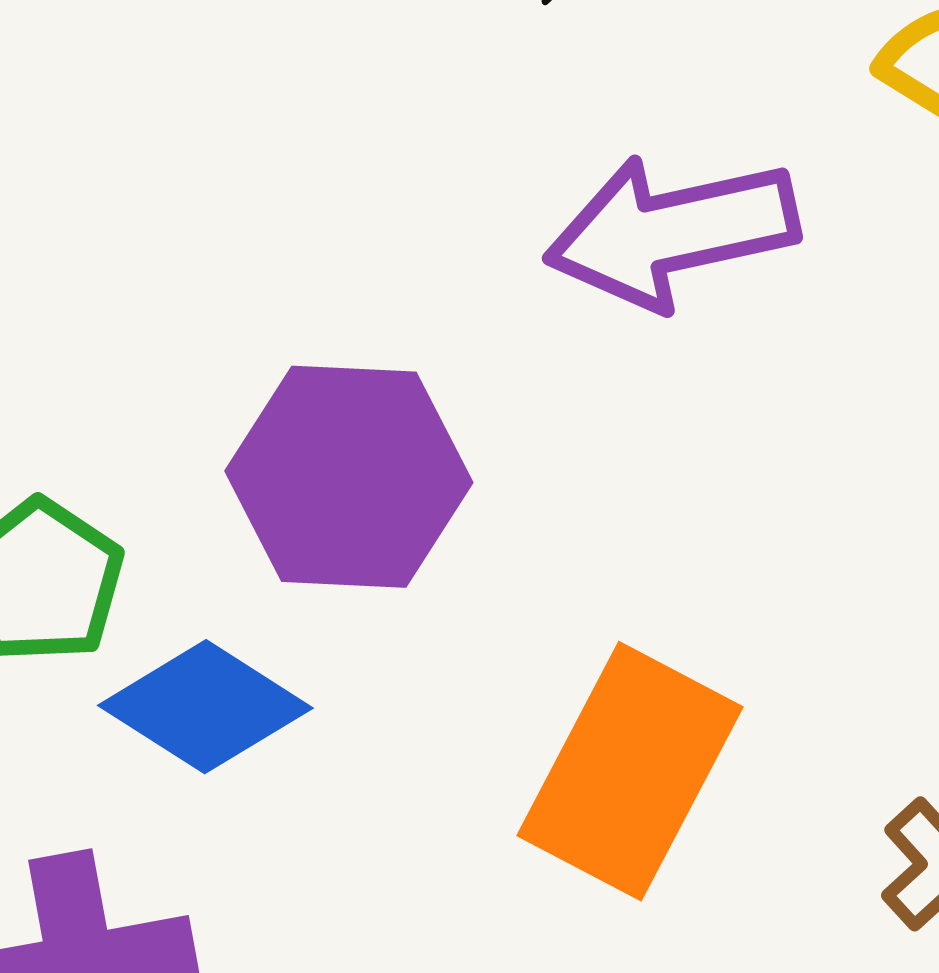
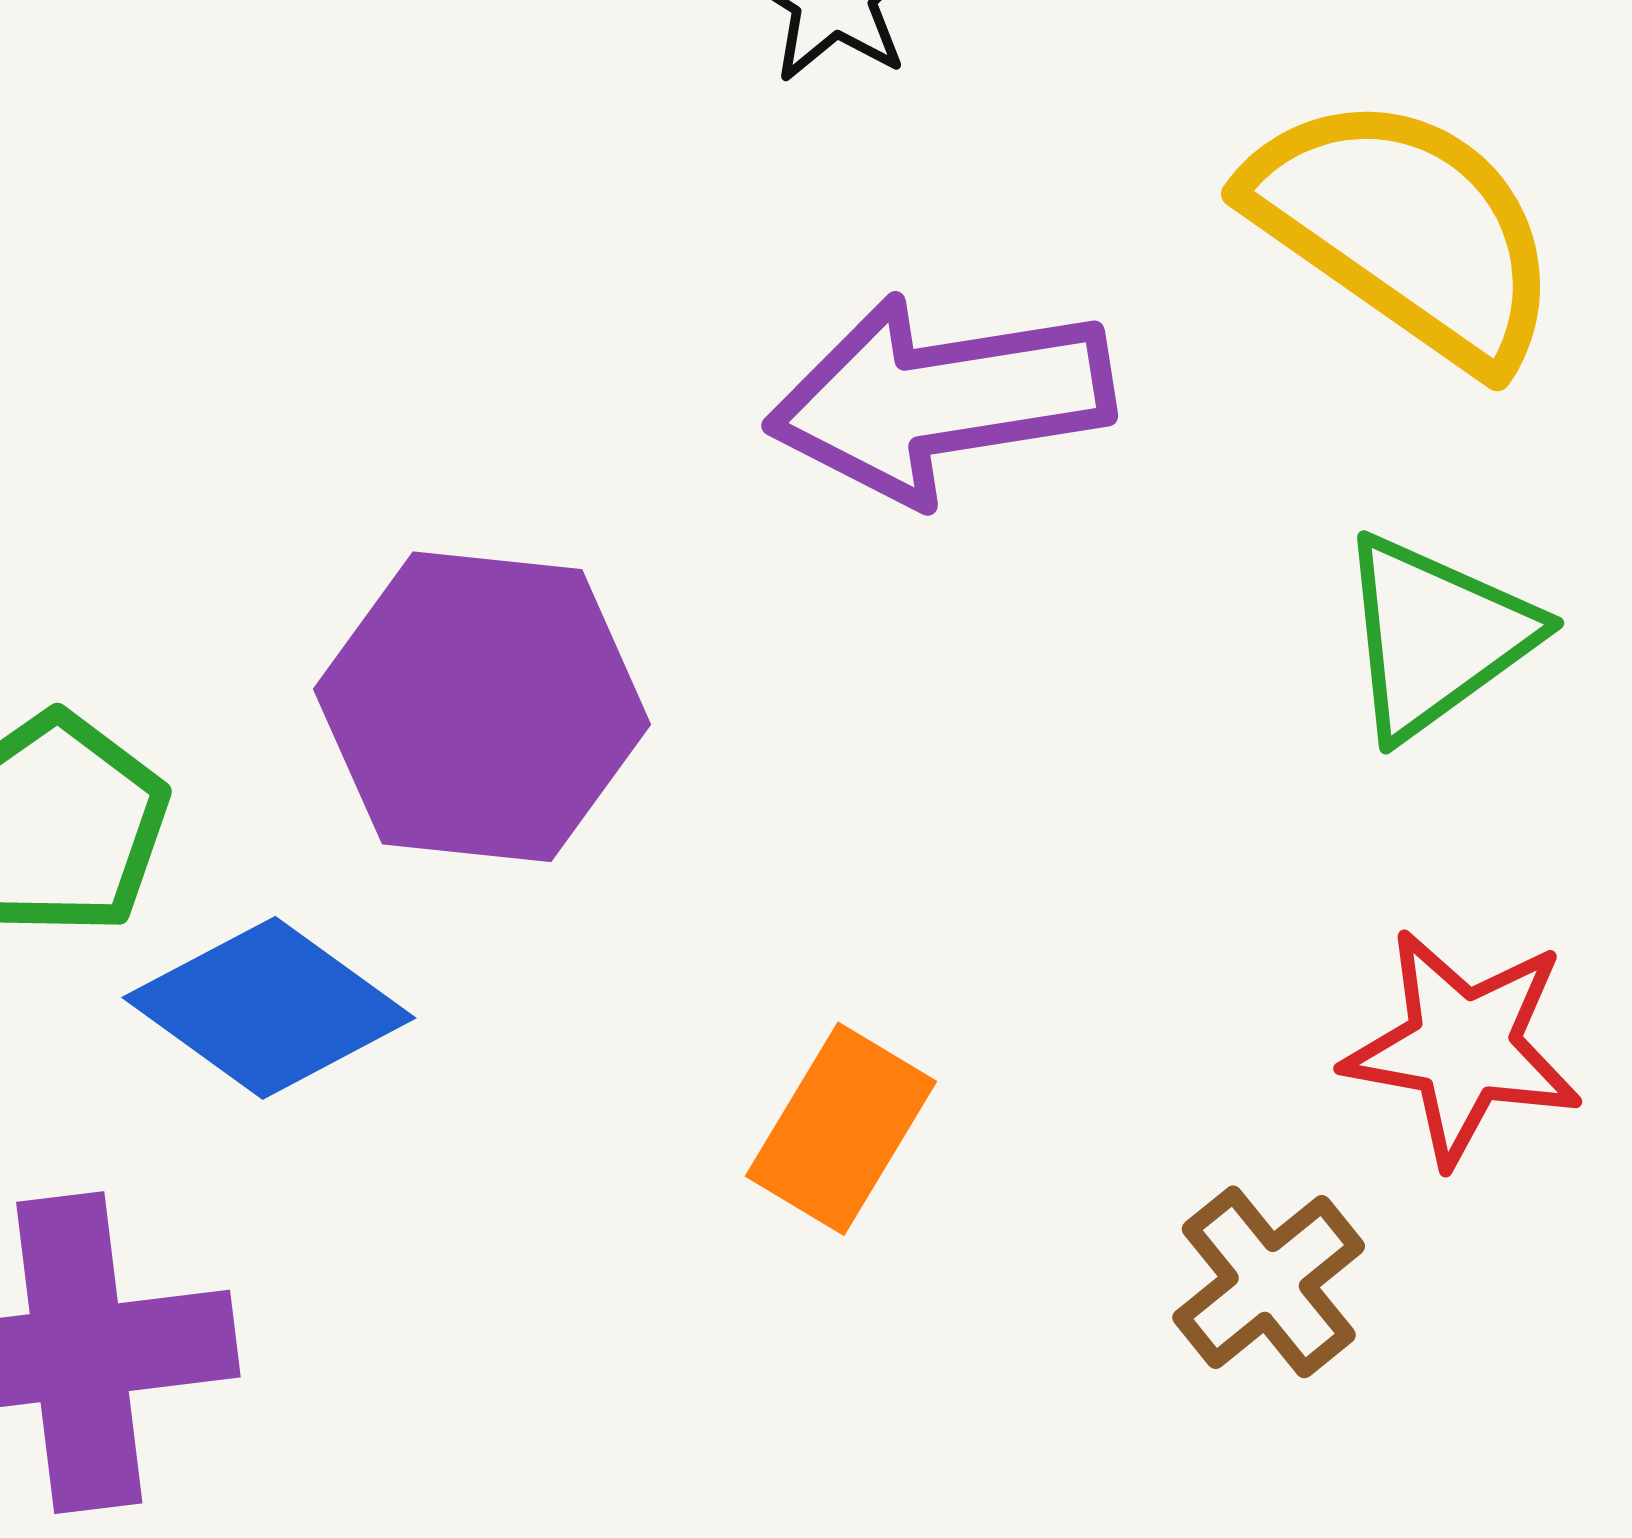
orange rectangle: (630, 771) -> (841, 1129), size x0.6

